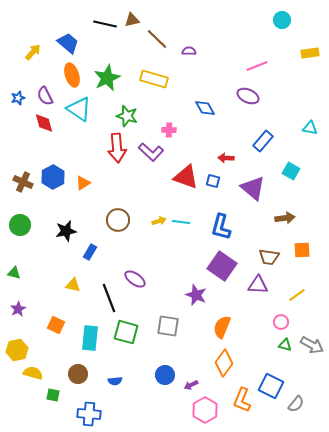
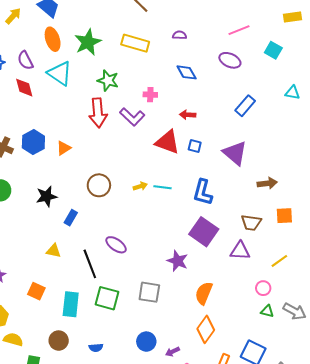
purple semicircle: (189, 51) -> (180, 35), moved
red arrow: (226, 158) -> (188, 115), moved
cyan square: (291, 171) -> (273, 50), moved

